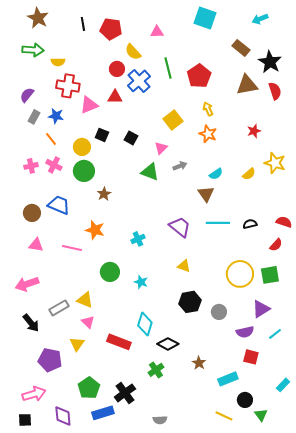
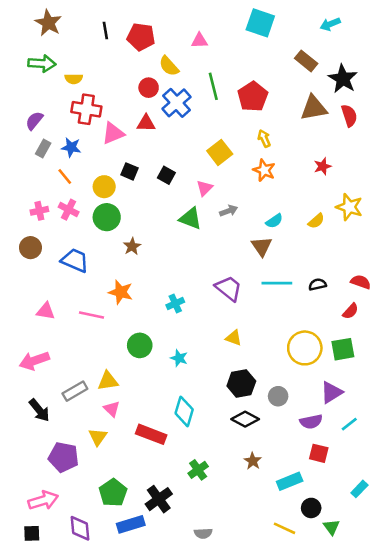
brown circle: (32, 213) -> (30, 248), moved
yellow triangle: (85, 300) -> (108, 381), turned -30
black diamond: (168, 344) -> (245, 419), moved

